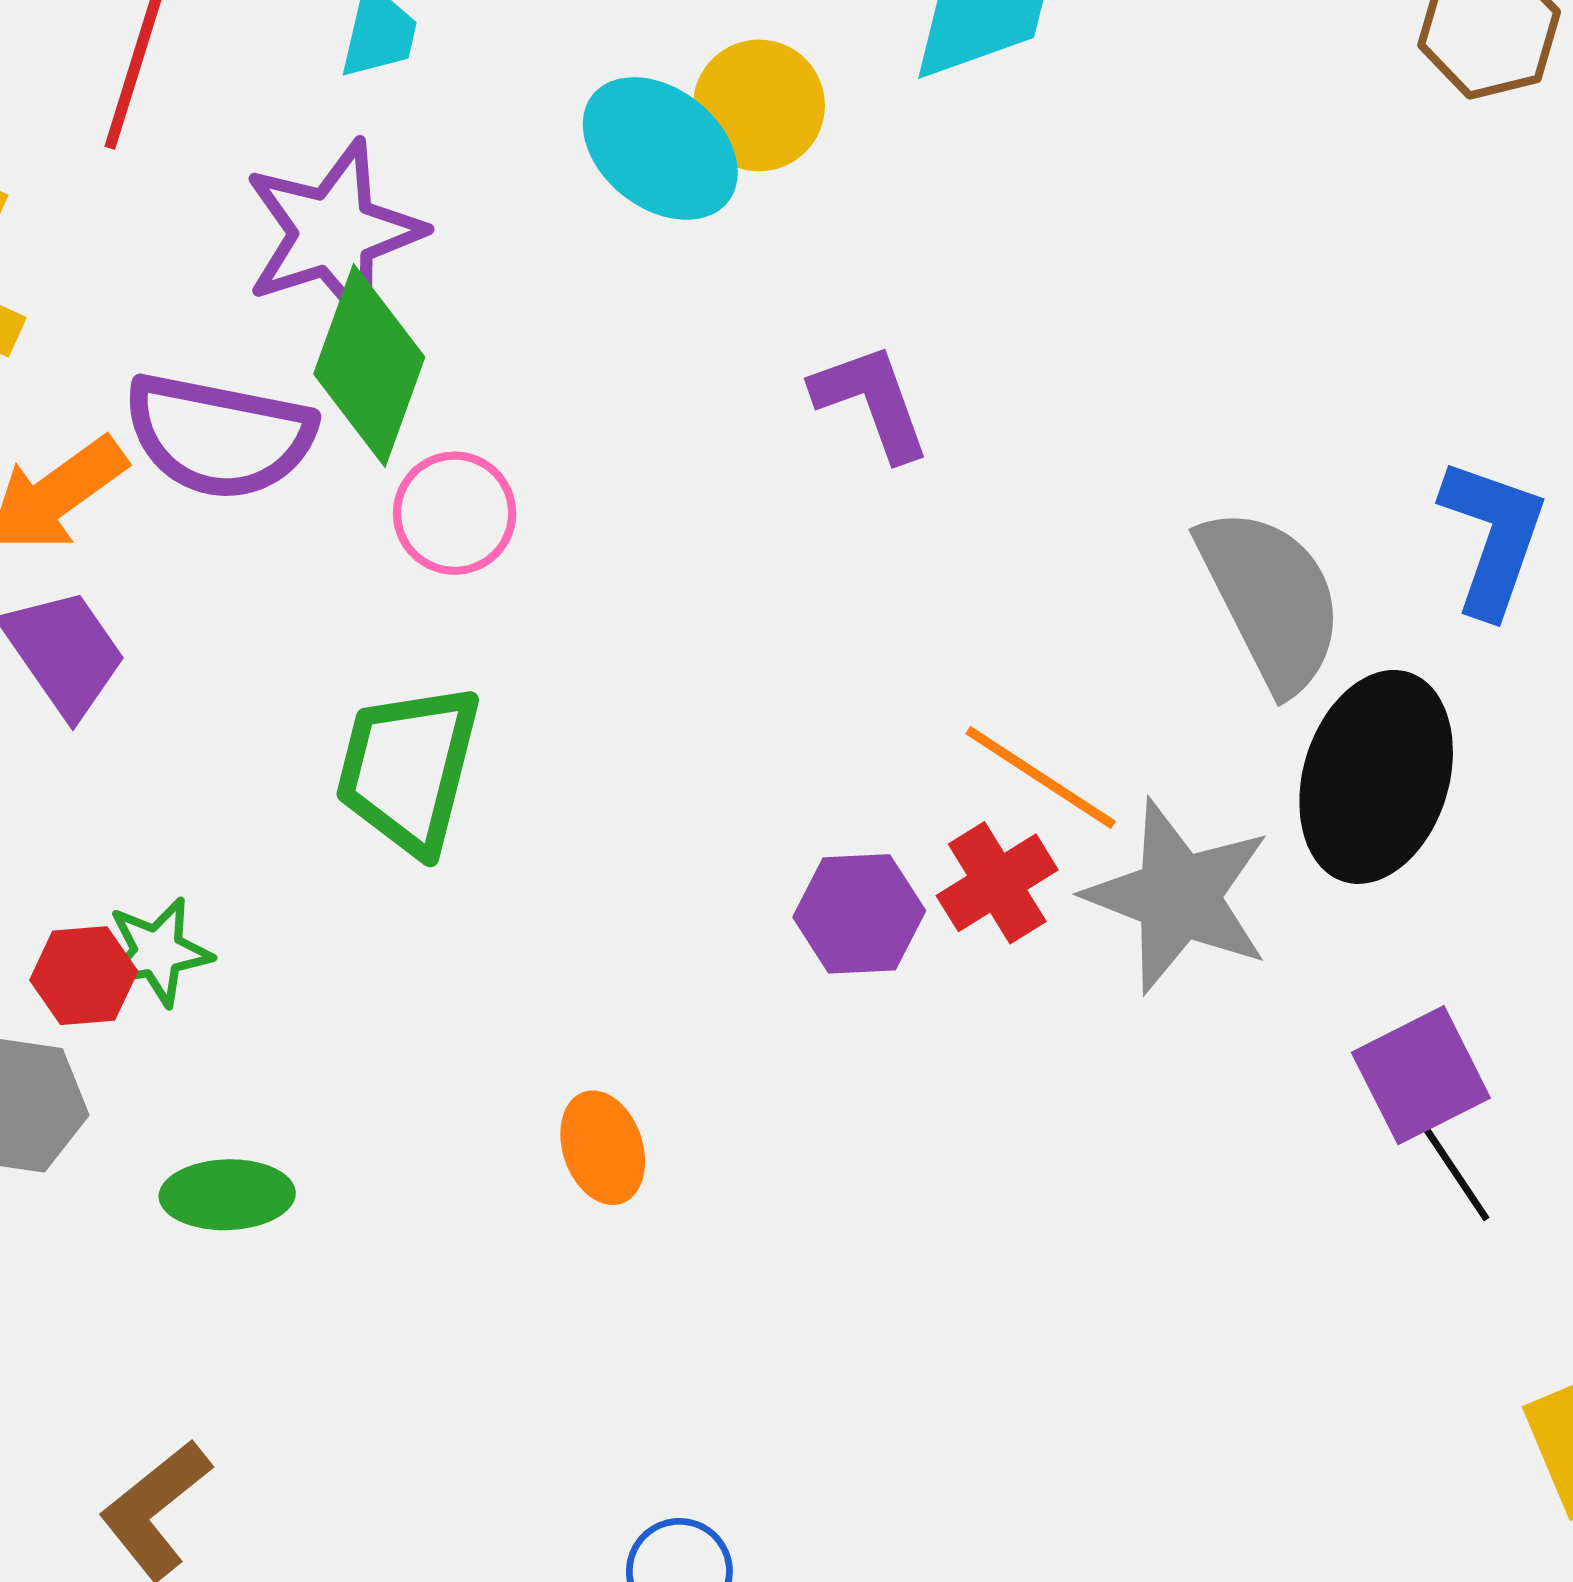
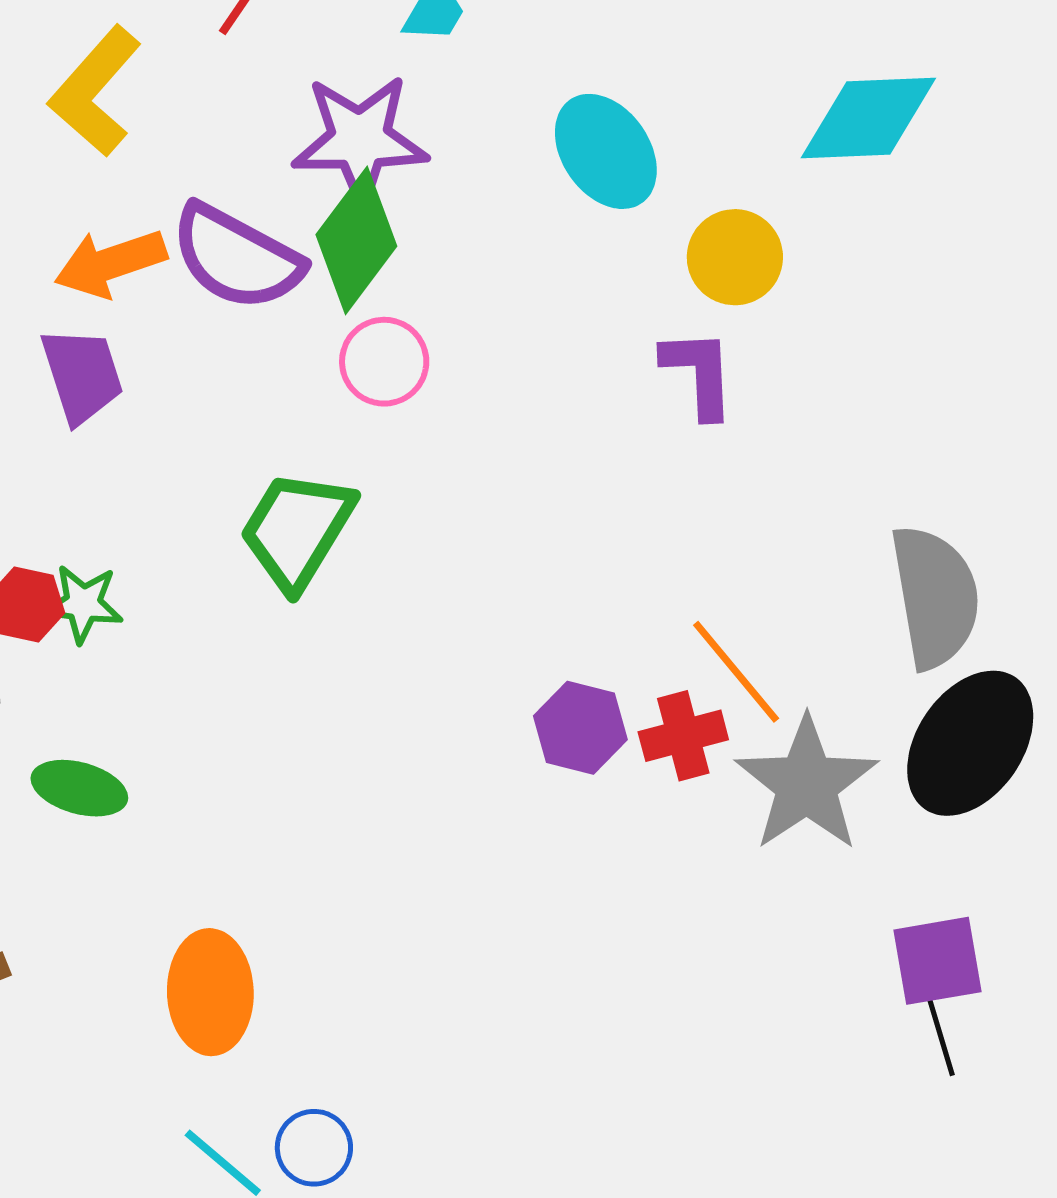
yellow circle: (759, 105) -> (735, 257), moved
orange ellipse: (603, 1148) -> (210, 992), moved, size x1.5

